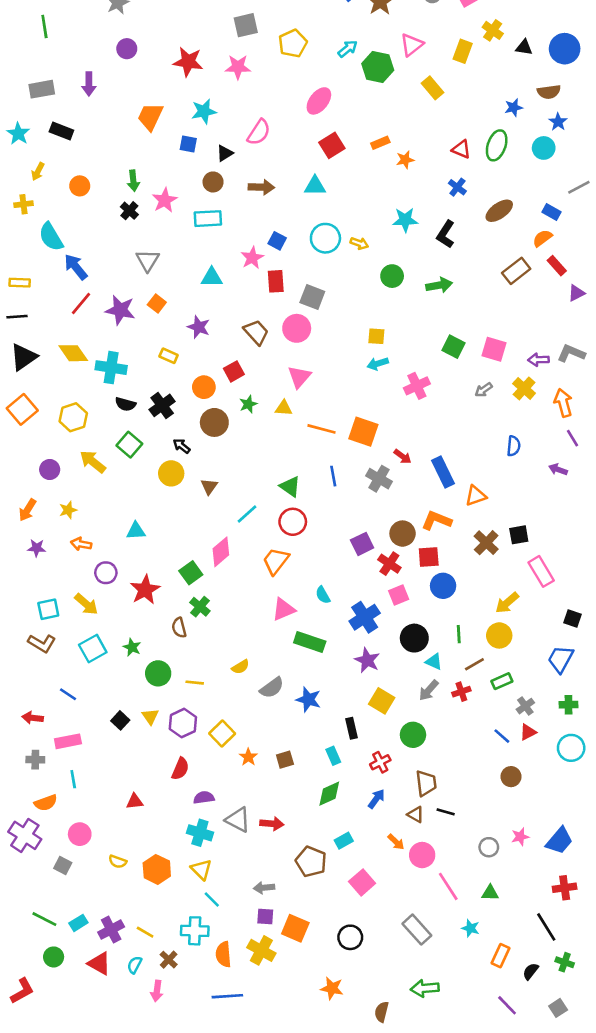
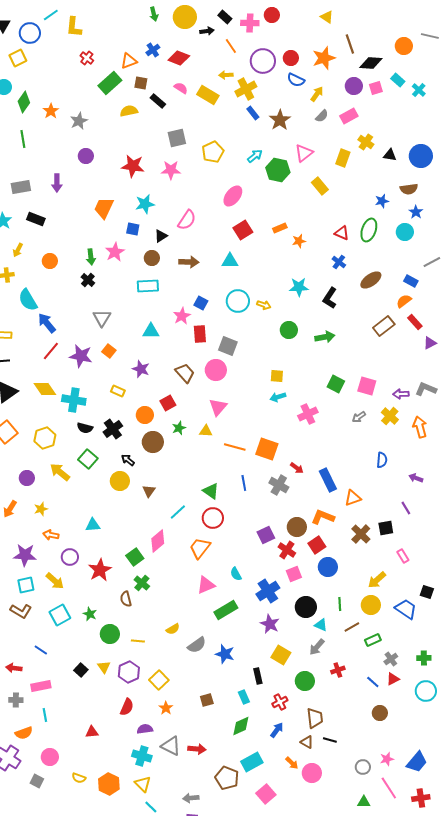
pink star: (165, 200) -> (115, 252), moved
purple line: (572, 438) -> (406, 508), moved
purple star: (37, 548) -> (25, 555), moved, size x1.6
red square: (429, 557) -> (317, 545), turned -30
pink rectangle: (541, 571) -> (403, 556), size x0.6
green rectangle: (310, 642) -> (226, 610), turned -50
blue trapezoid: (561, 659) -> (406, 609), moved, turned 95
red cross: (461, 692) -> (338, 670), moved
orange star: (248, 757) -> (166, 708), moved
cyan rectangle: (344, 841) -> (252, 762), size x1.5
pink line: (448, 886) -> (389, 788), moved

